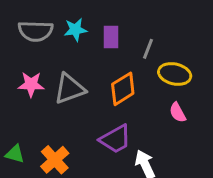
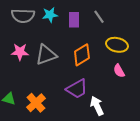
gray line: (148, 49) -> (99, 17), moved, turned -56

